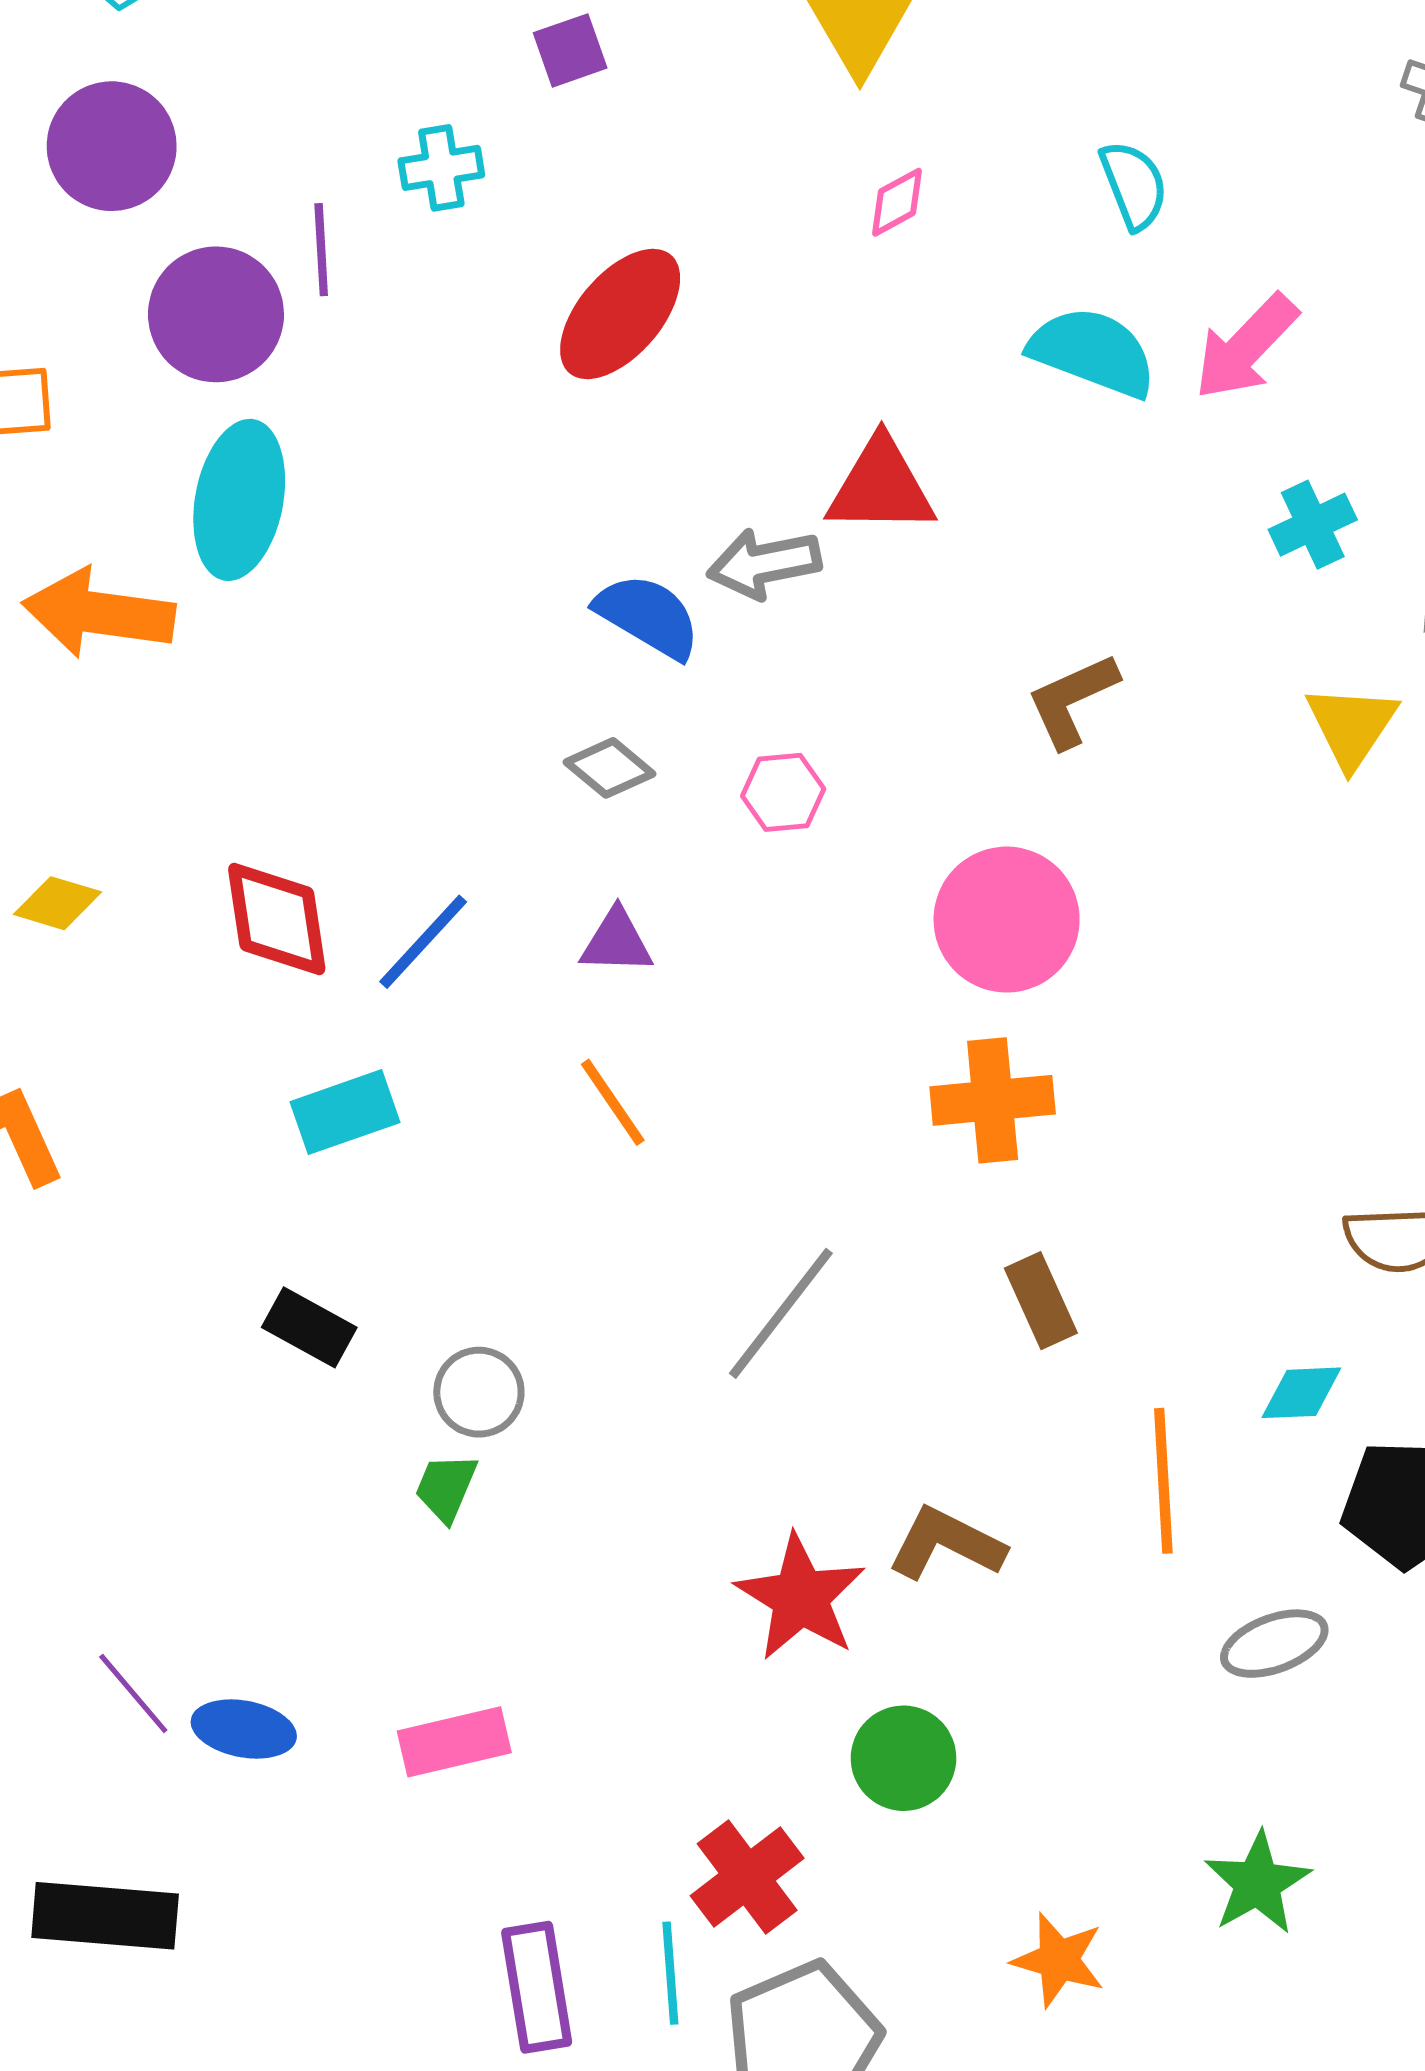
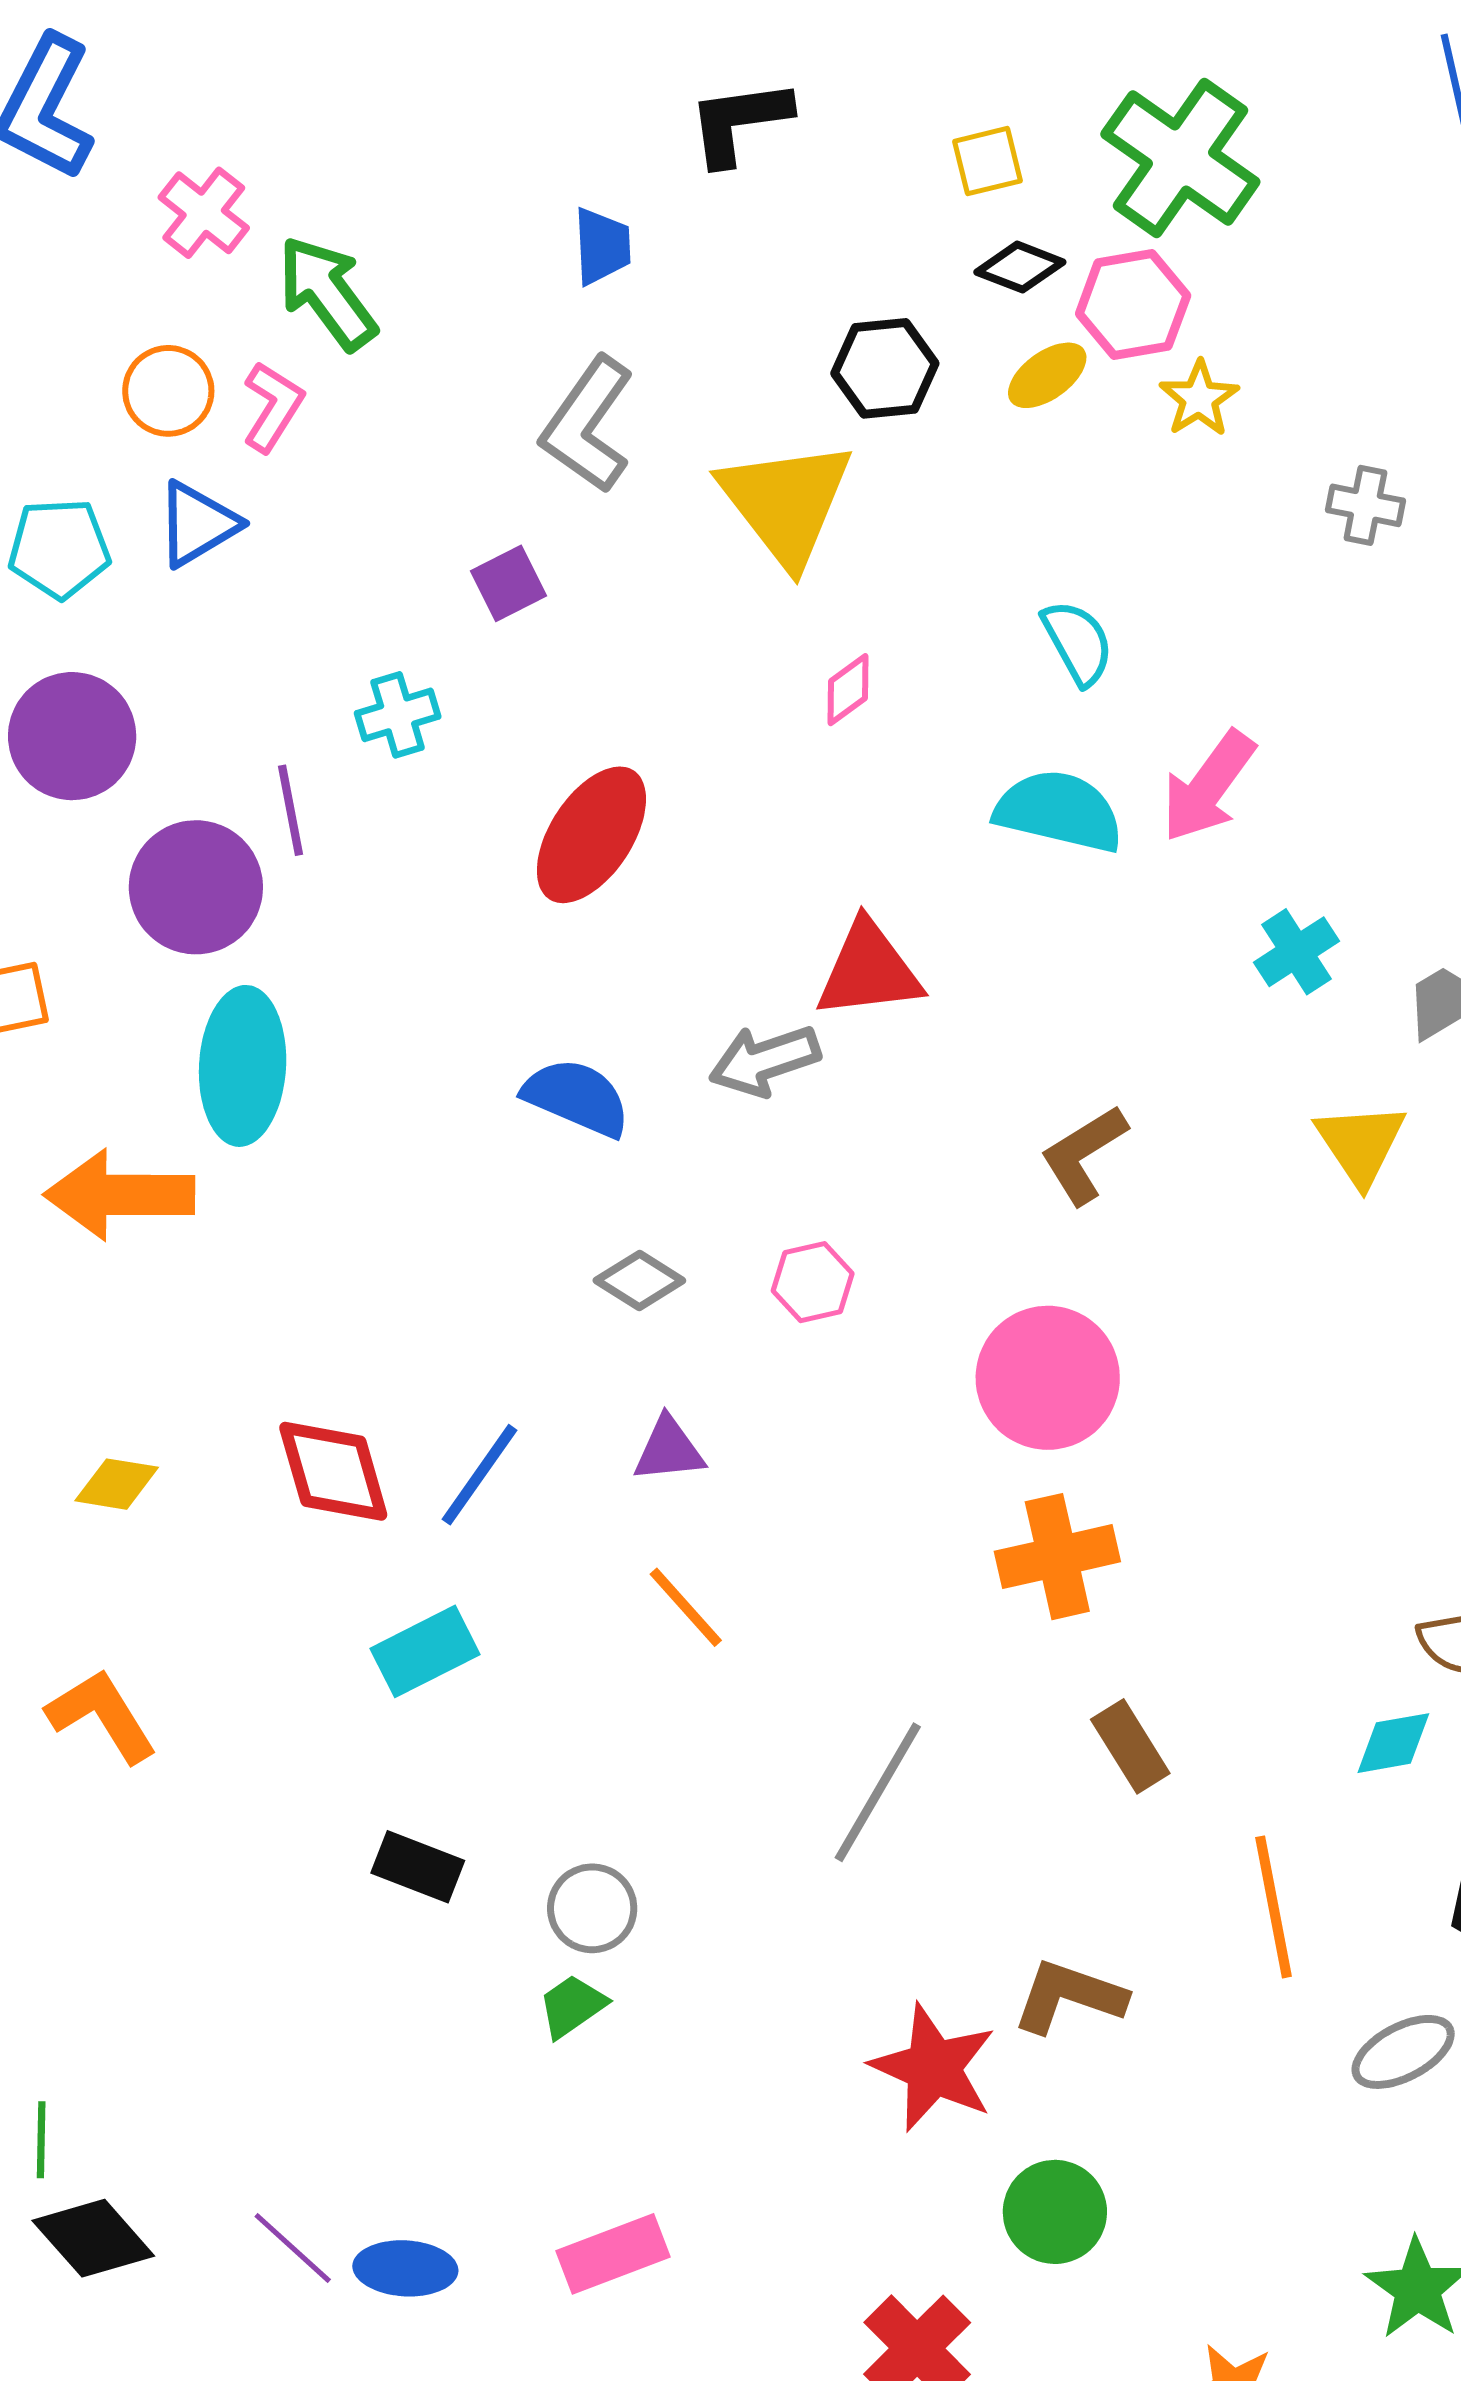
blue semicircle: (648, 616) -> (577, 1097), moved
cyan diamond: (1301, 1393) -> (1393, 1743), moved
green trapezoid: (446, 1488) -> (572, 2006), turned 40

